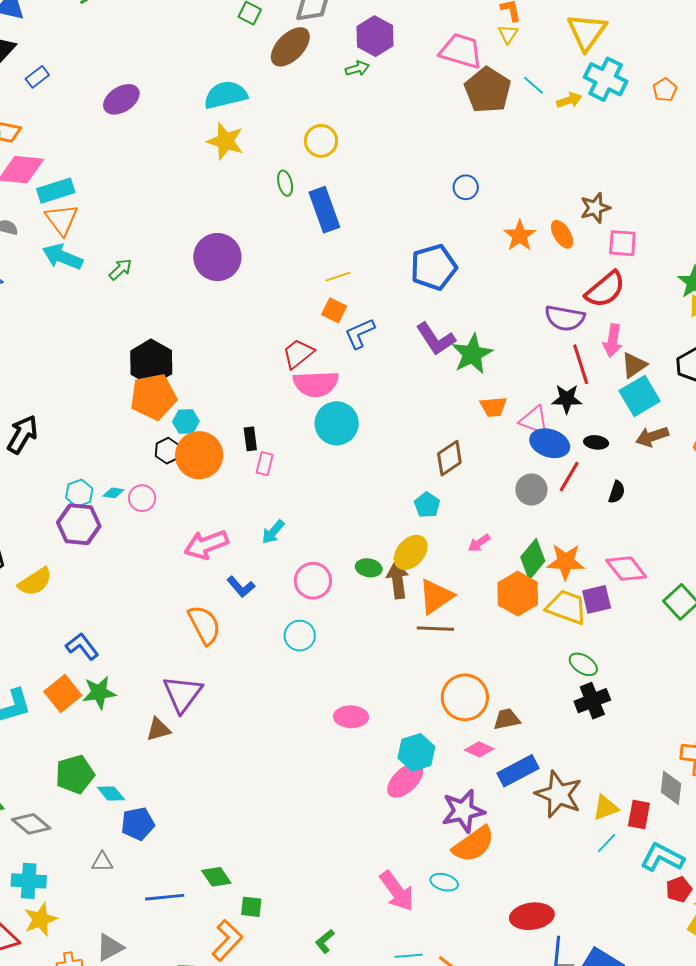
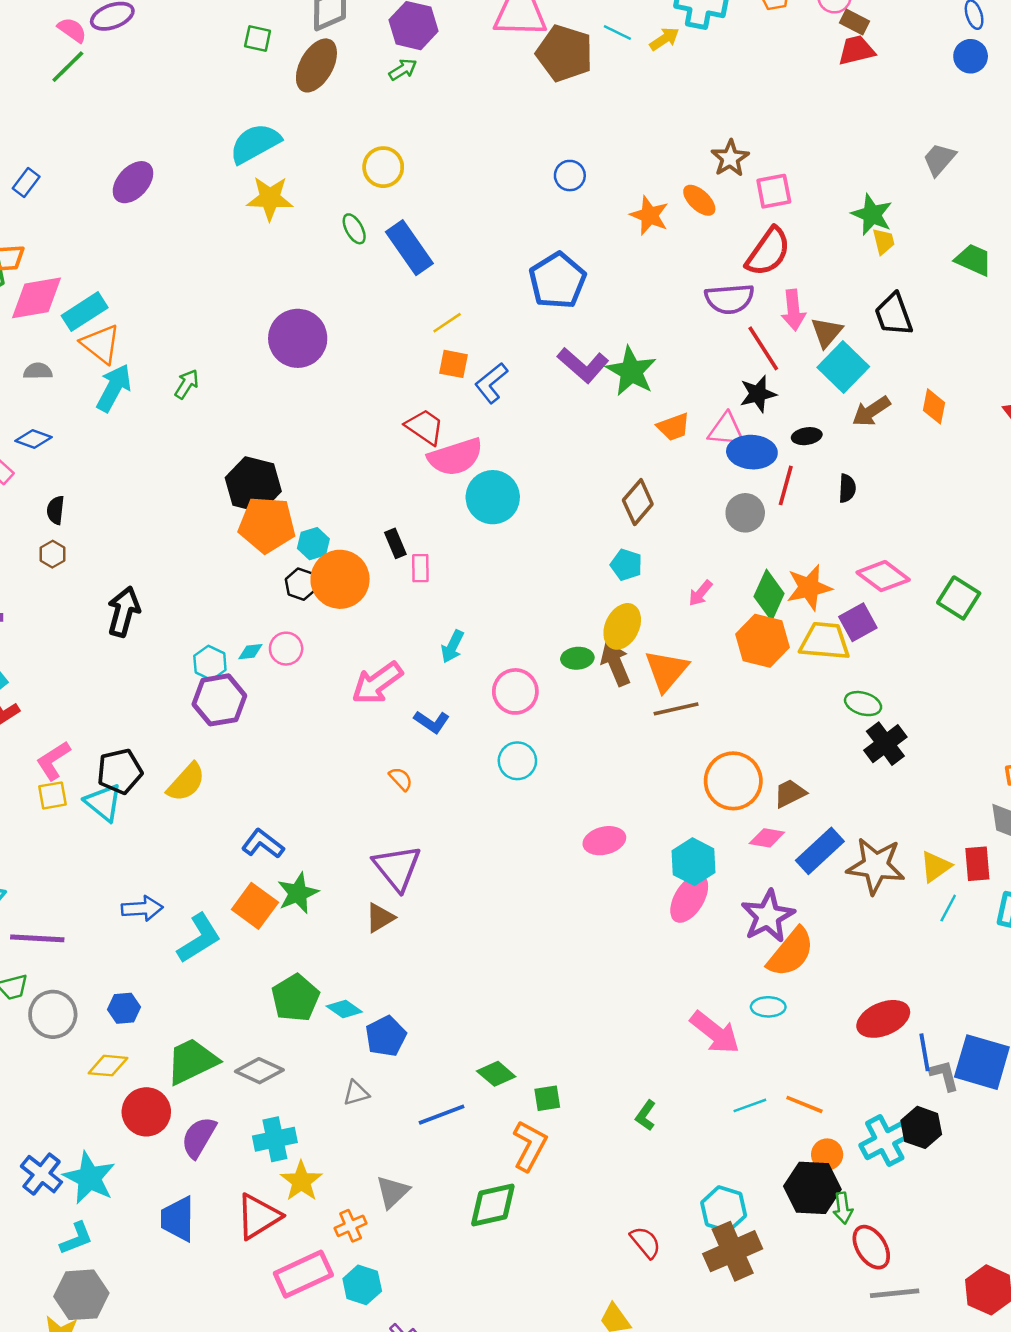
cyan arrow: (62, 257) -> (114, 388), turned 111
red trapezoid: (298, 354) -> (425, 427), turned 88
orange pentagon: (153, 397) -> (267, 525), turned 30
orange semicircle: (204, 625) -> (401, 779), size x0.5

